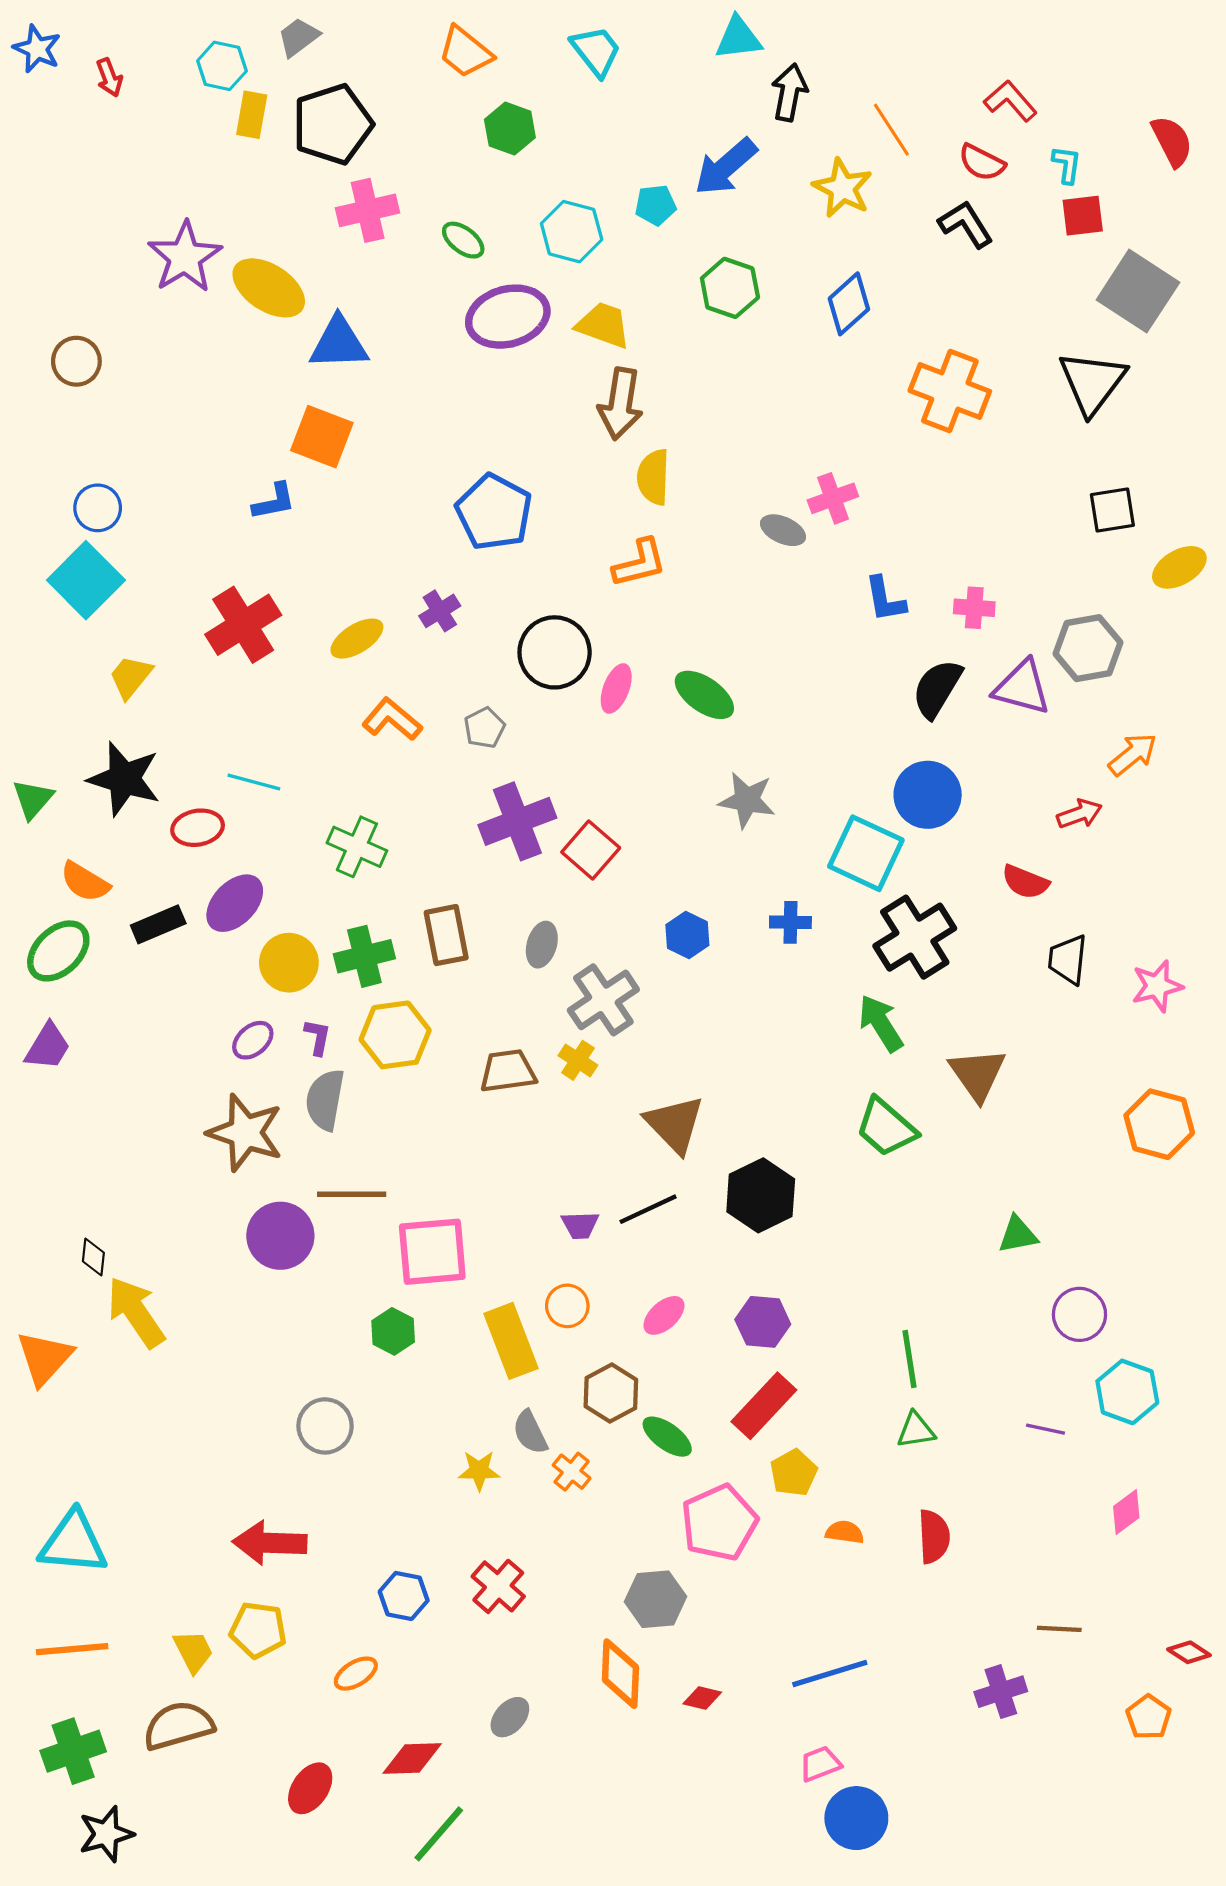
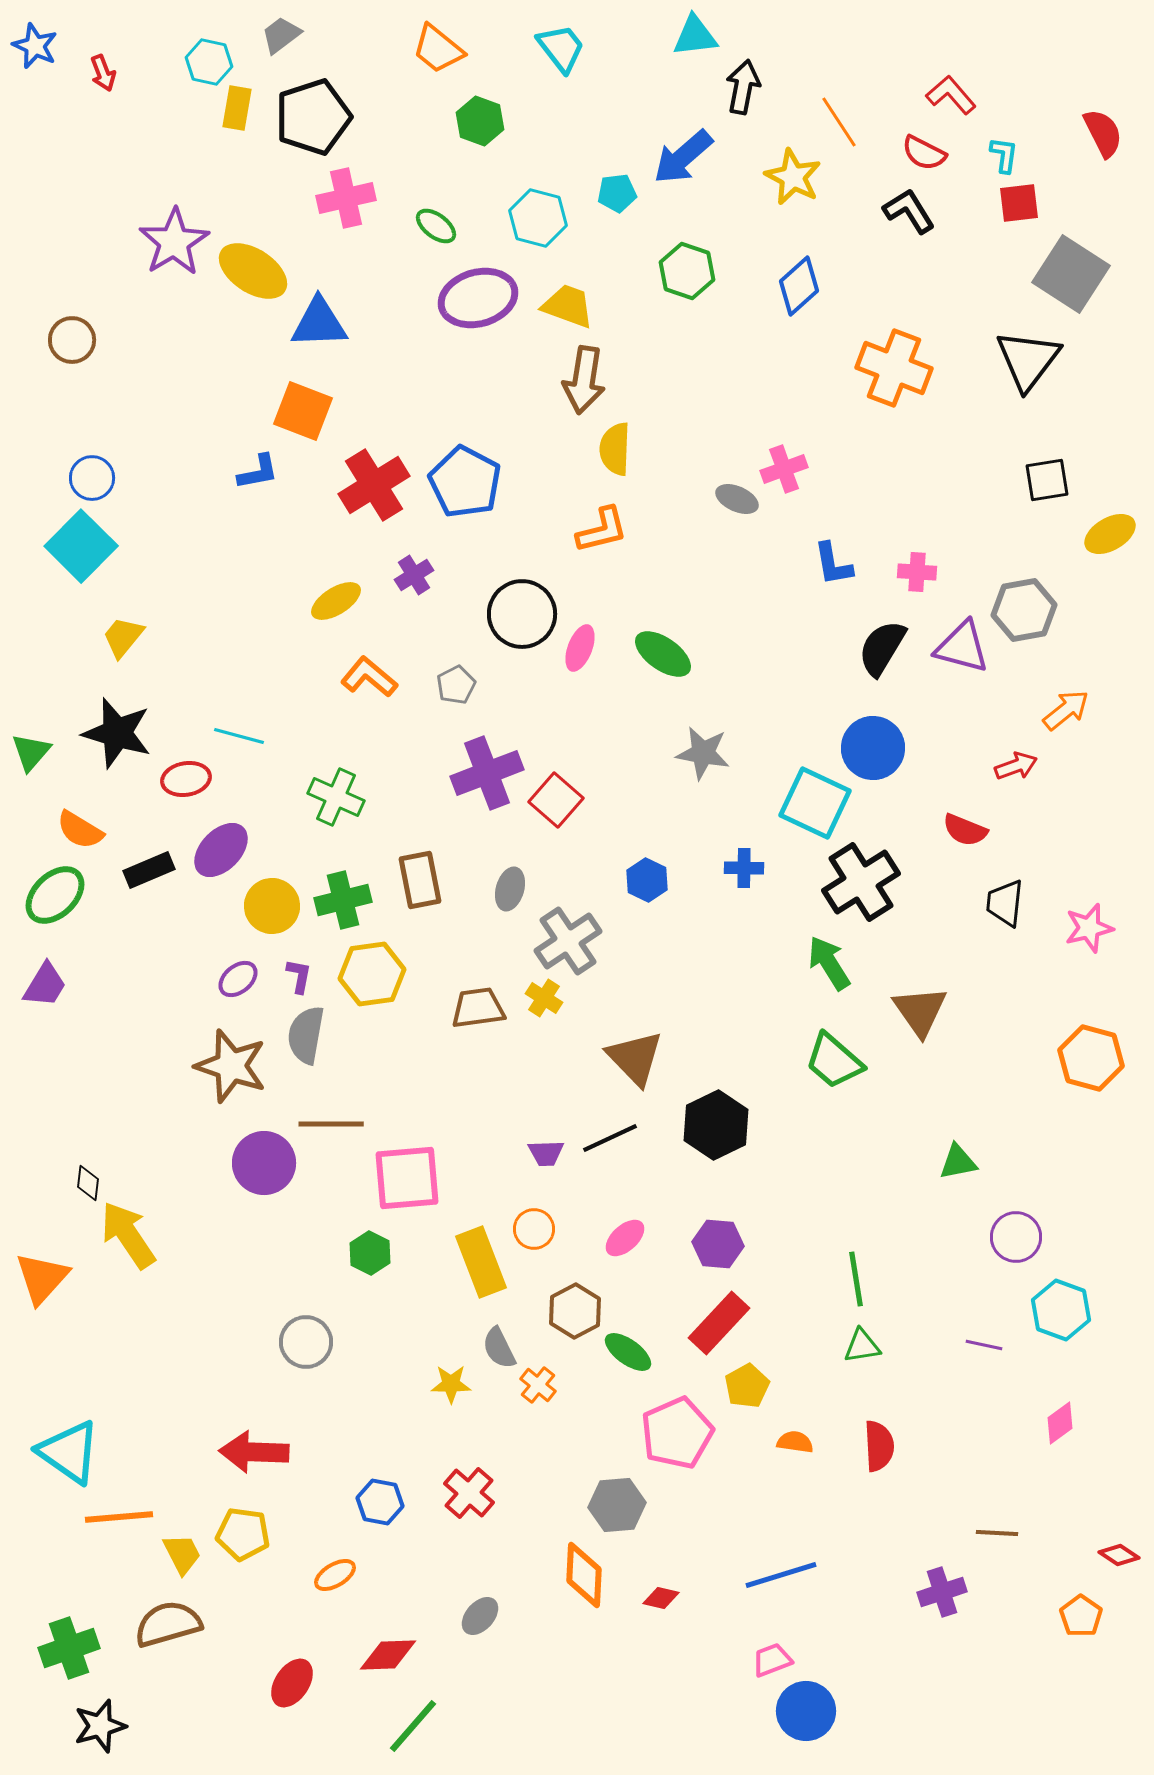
red cross: (243, 625) -> (374, 485), moved
cyan triangle: (73, 1543) -> (69, 1452), turned 30
orange line: (72, 1649) -> (119, 1517), moved

